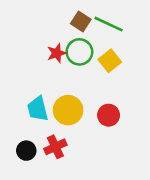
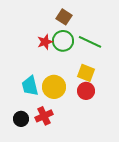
green line: (109, 24) -> (90, 42), moved
yellow square: (110, 61) -> (86, 73), moved, turned -30

